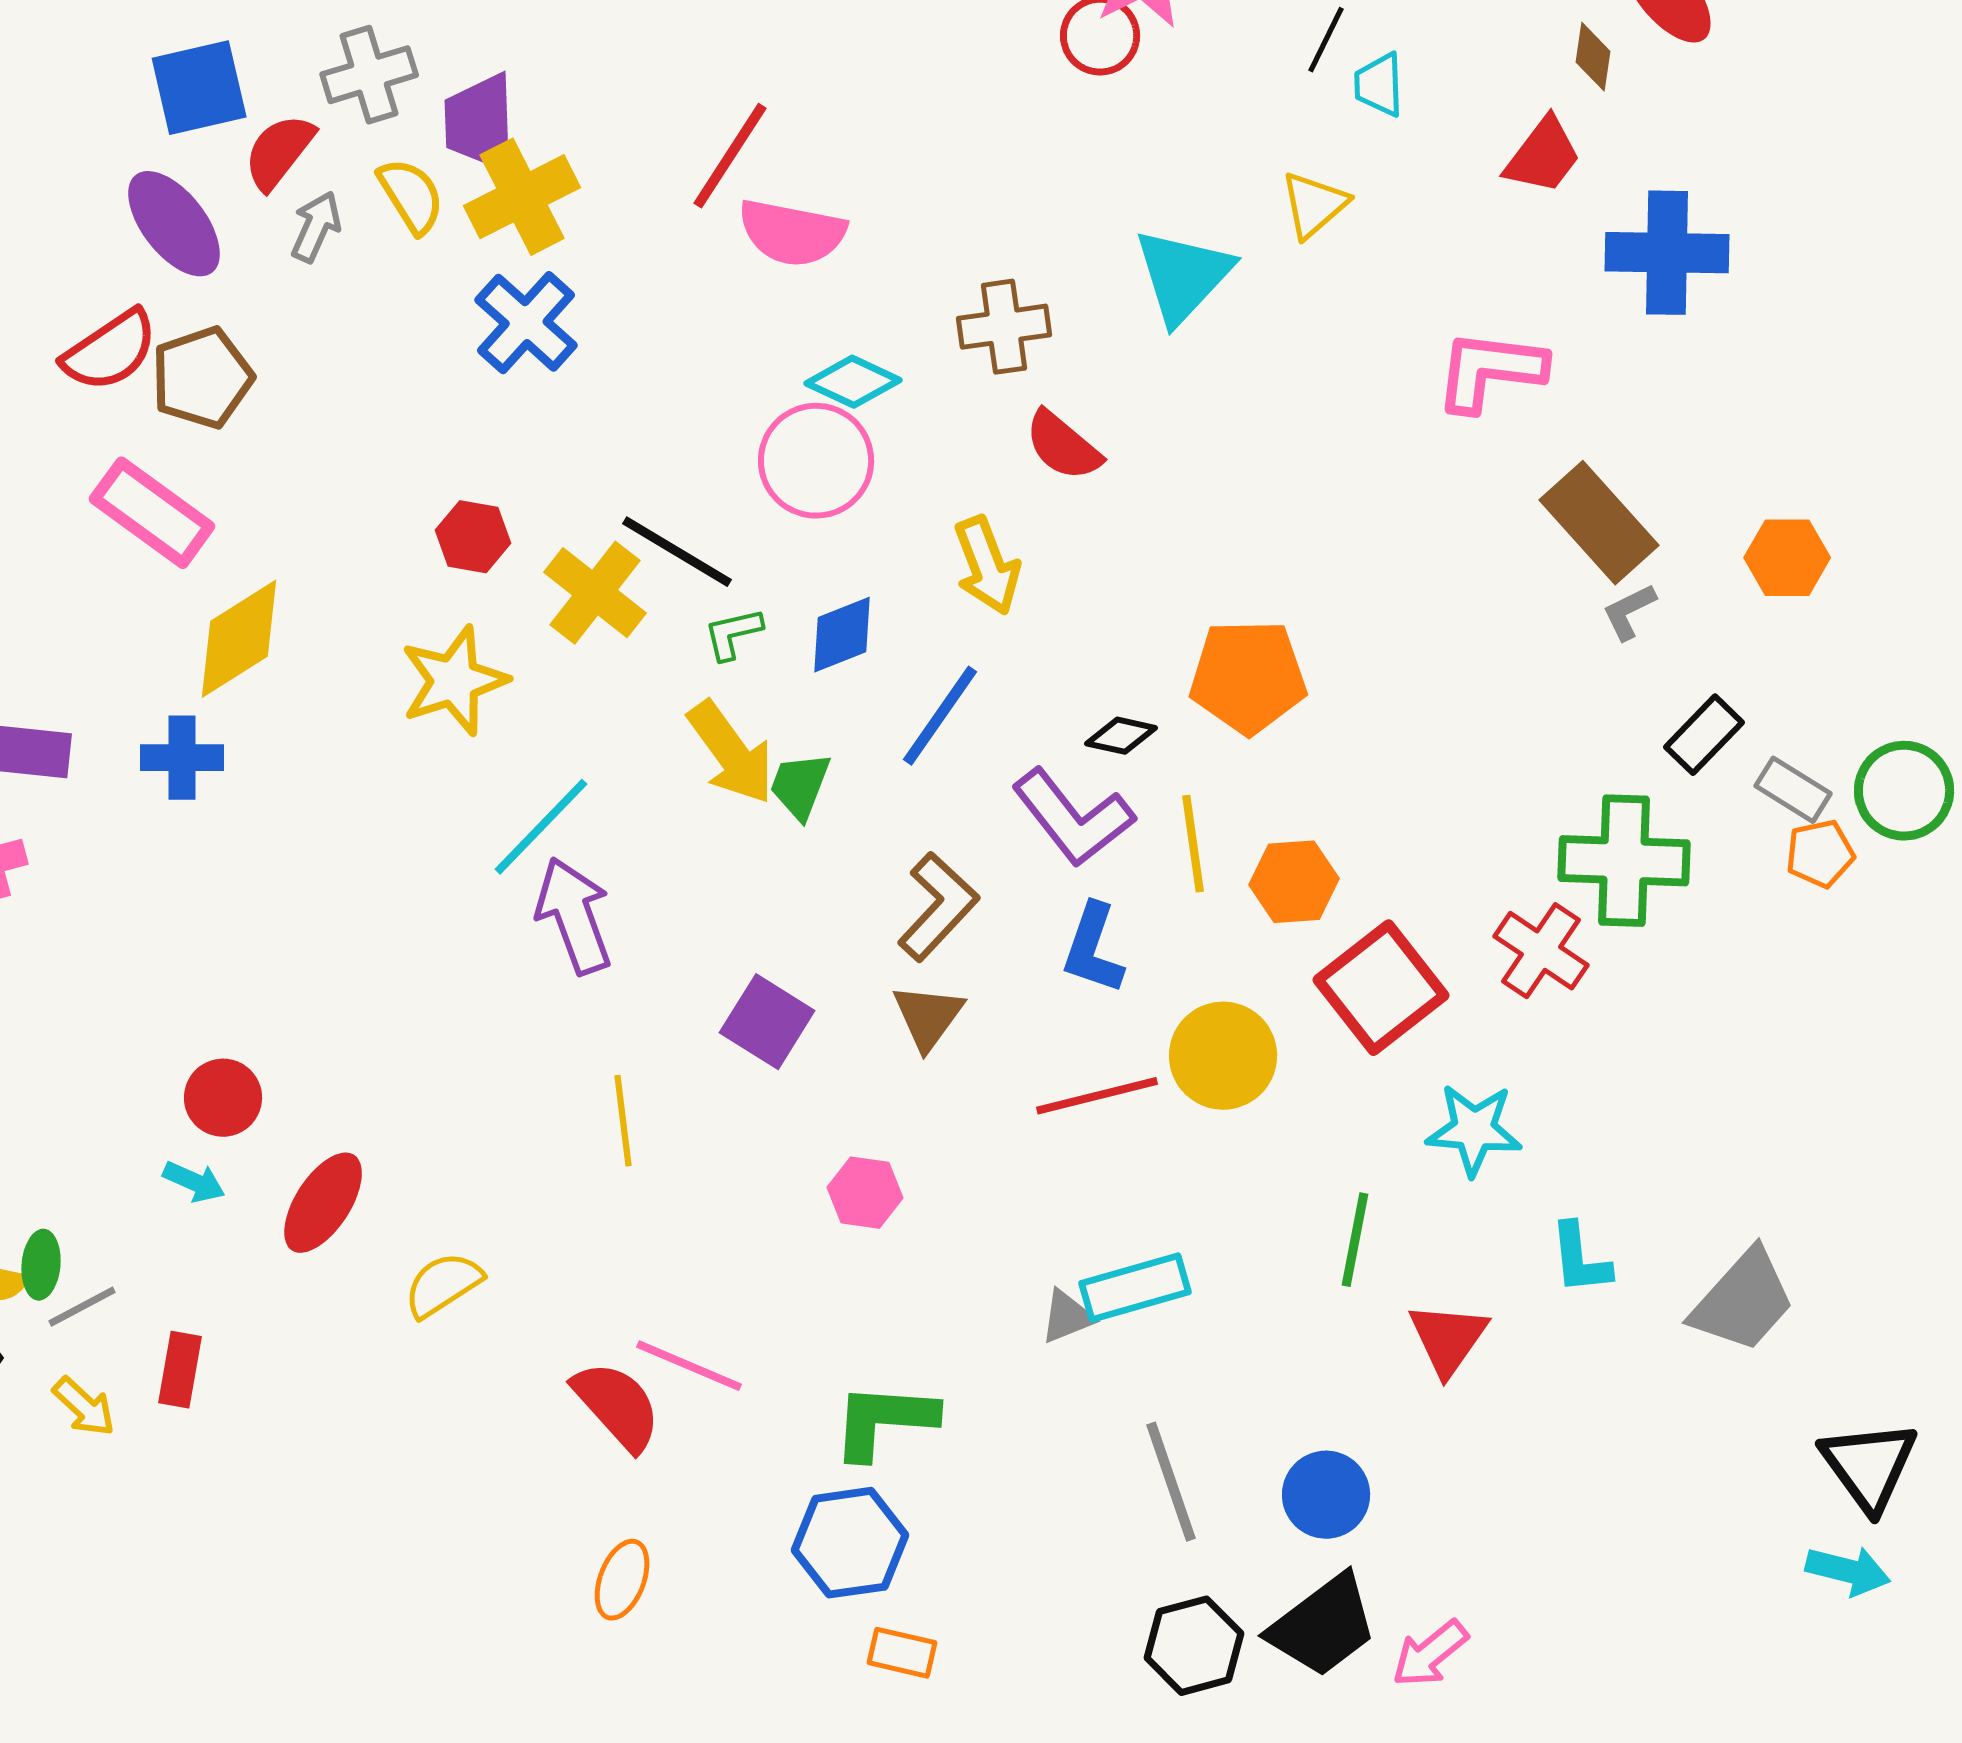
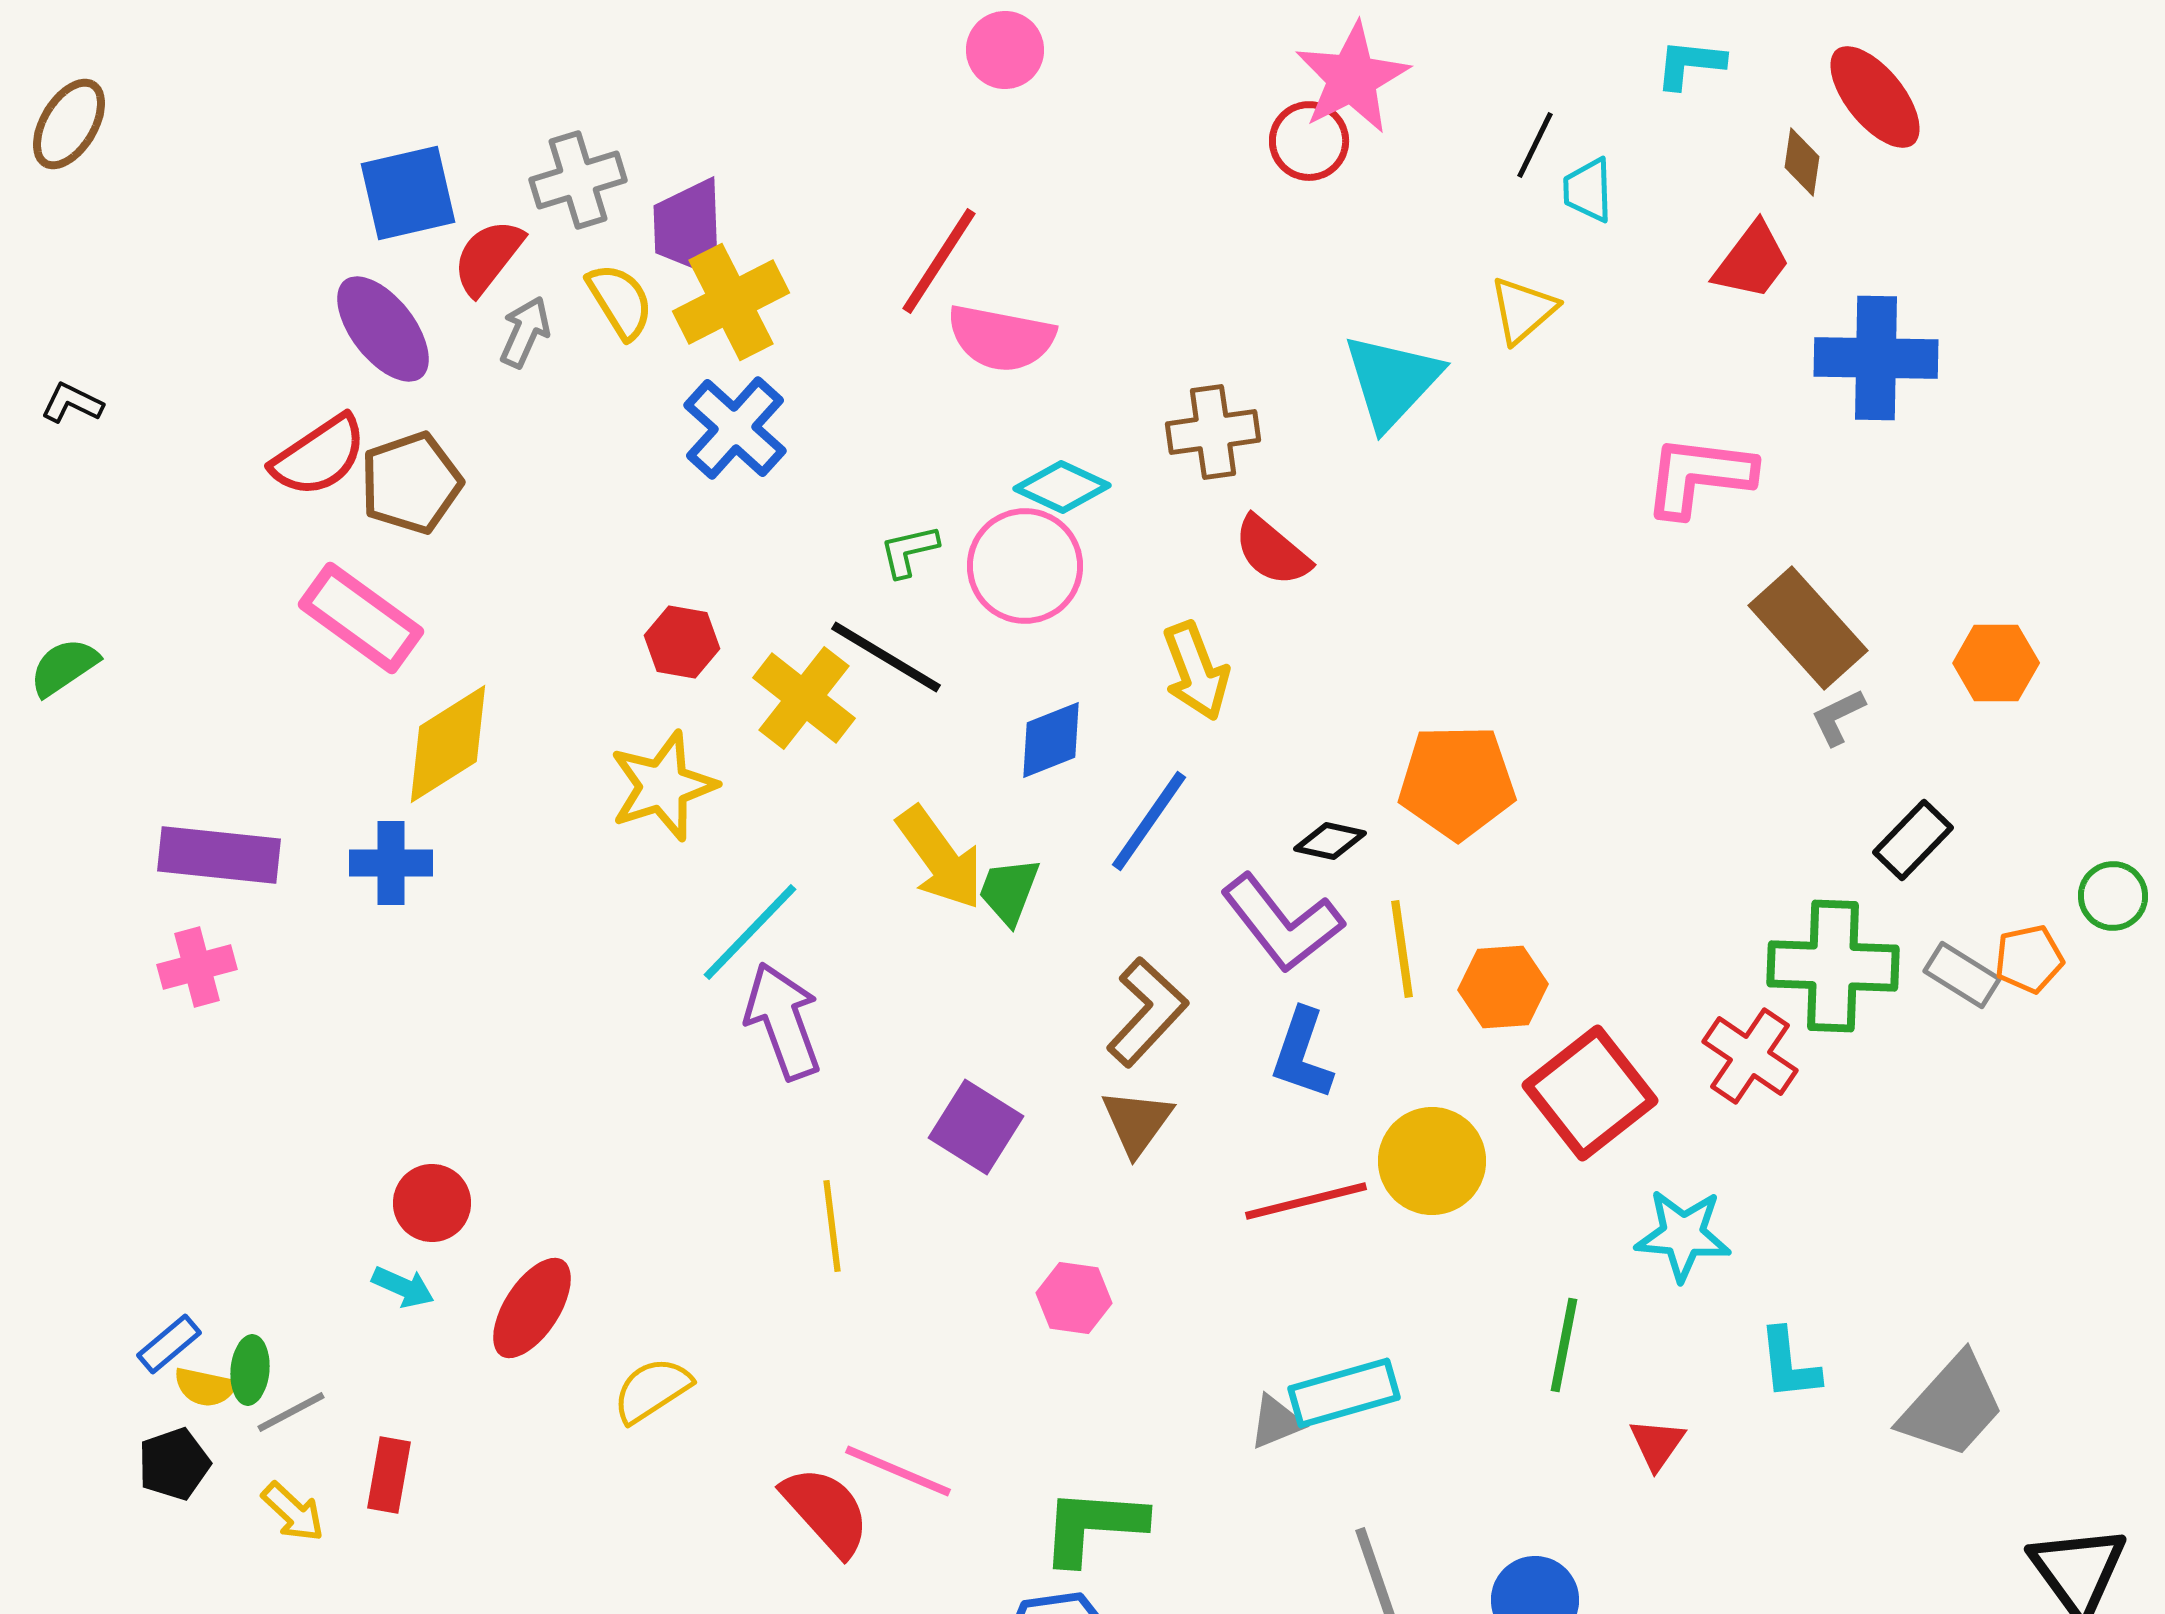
green L-shape: (733, 634) -> (909, 551), moved
gray rectangle: (1793, 790) -> (1962, 975), moved
green circle: (1904, 791) -> (2113, 896), size x0.7
red triangle: (1448, 1339) -> (1657, 1444), size x0.7

